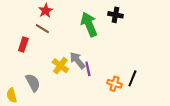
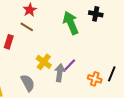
gray arrow: (77, 60) -> (60, 73), moved, turned 48
purple line: (88, 69) -> (70, 65), turned 56
gray semicircle: (33, 83) -> (28, 83), moved

